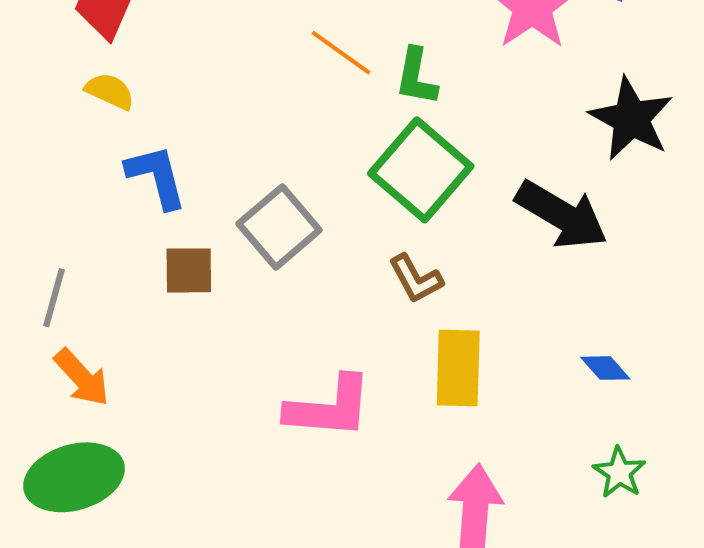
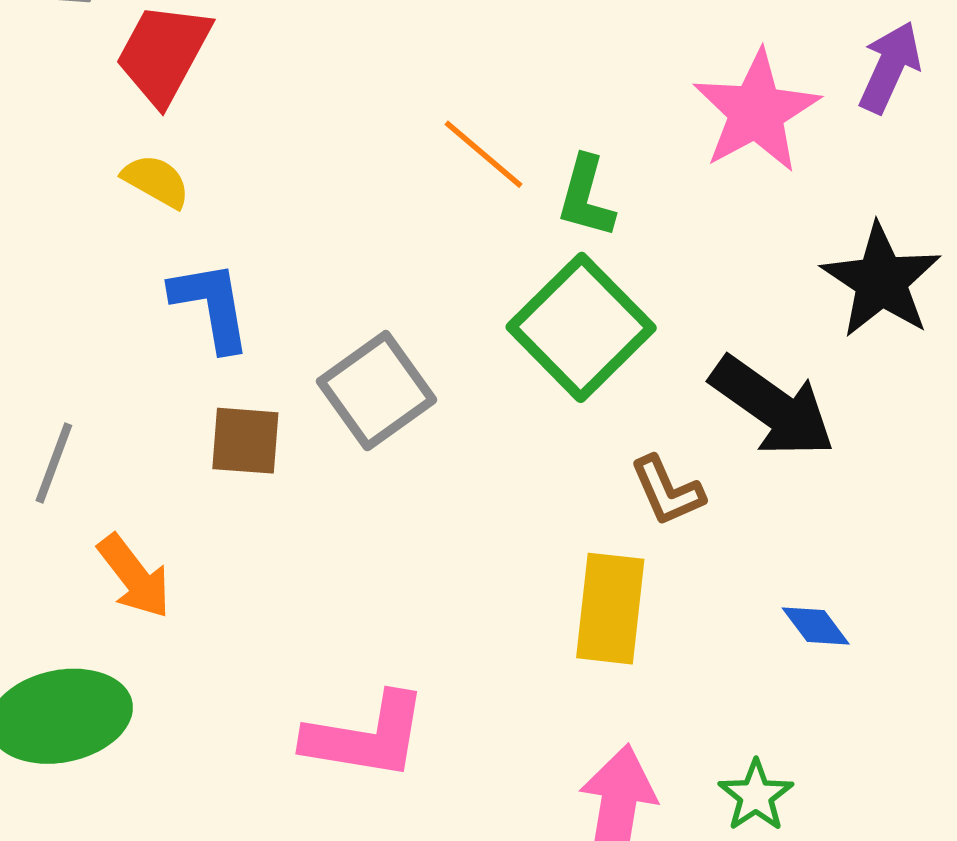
brown L-shape: (416, 279) -> (667, 491), moved
orange arrow: (82, 377) -> (134, 576), moved
pink L-shape: (329, 407) -> (366, 736), moved
green star: (619, 473) -> (756, 796), moved

